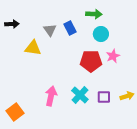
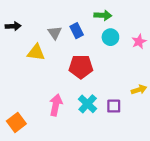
pink star: (113, 56) -> (139, 42), moved
red pentagon: (91, 61) -> (81, 67), moved
yellow arrow: (127, 96) -> (139, 90), moved

